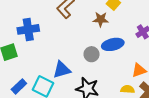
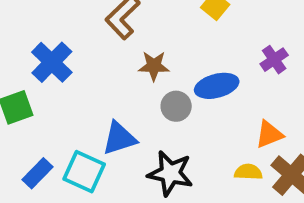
brown star: (101, 19) -> (154, 66), moved
blue cross: (28, 29) -> (52, 62), turned -35

